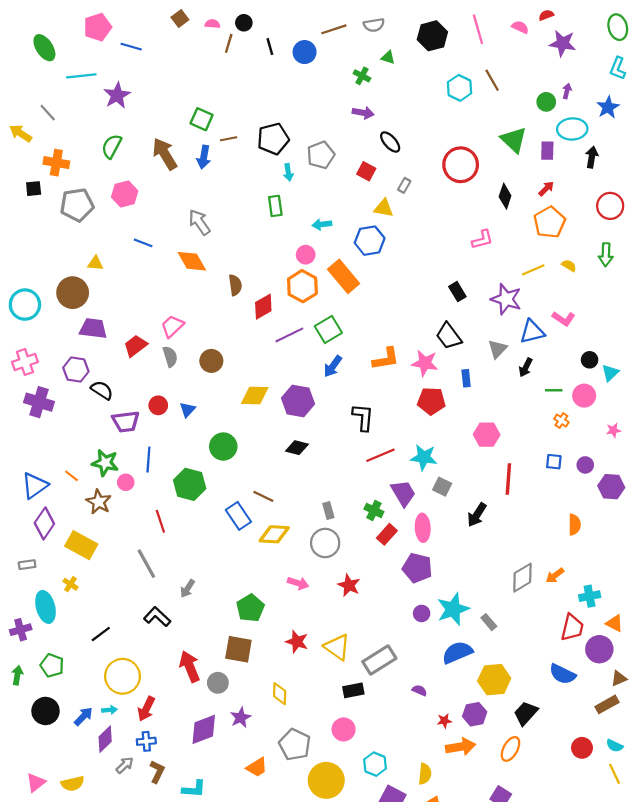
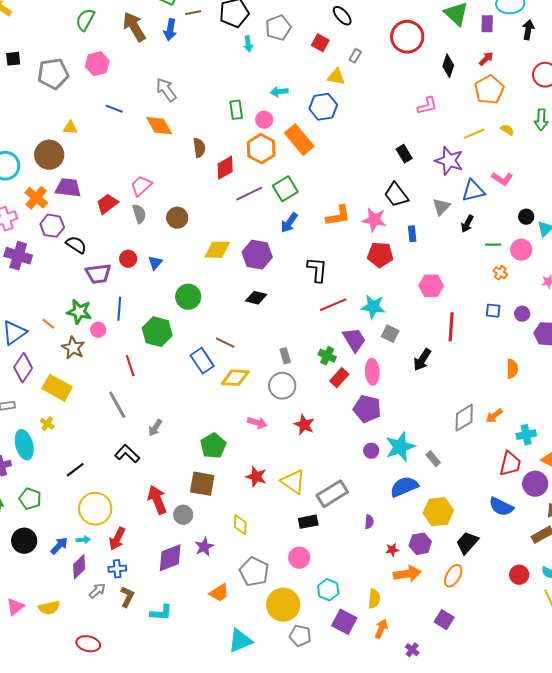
orange cross: (56, 163) -> (36, 198), moved, turned 30
green rectangle: (275, 206) -> (236, 110), moved
purple semicircle: (419, 690) -> (369, 522), turned 72

